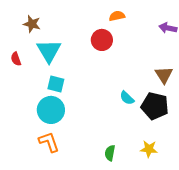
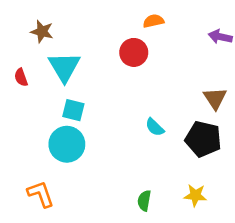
cyan semicircle: (127, 98) -> (155, 127), moved
orange L-shape: (49, 142) -> (41, 194), moved

